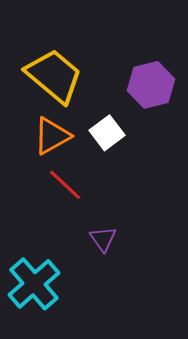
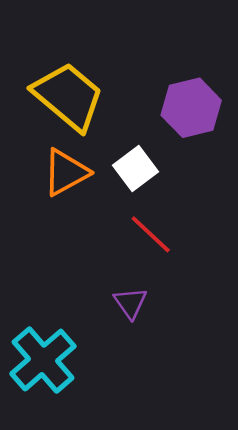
red line: (65, 185) -> (151, 234), moved

